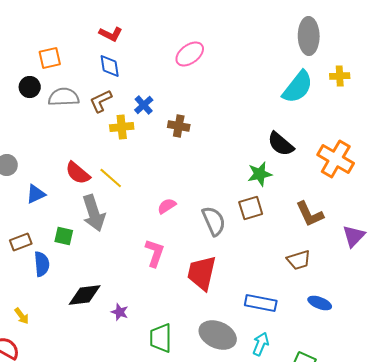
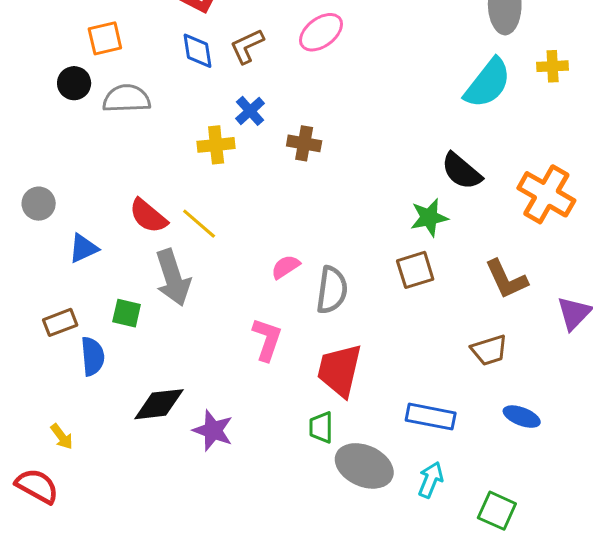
brown L-shape: (101, 101) -> (247, 46), moved
gray semicircle: (214, 221) -> (332, 290), moved, turned 32
purple star: (120, 312) -> (213, 430), size x1.5
green trapezoid: (161, 338) -> (321, 427), moved, size x0.7

